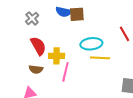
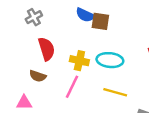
gray cross: (32, 18) -> (34, 17), moved
yellow cross: (57, 56) -> (79, 61), moved
yellow line: (100, 58) -> (115, 92), moved

